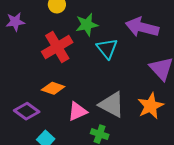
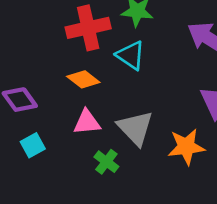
cyan triangle: (107, 48) -> (131, 55), moved, turned -35
orange diamond: (53, 88) -> (83, 79), moved

